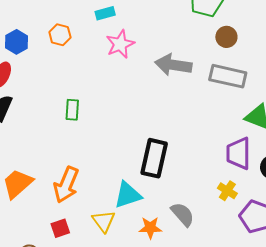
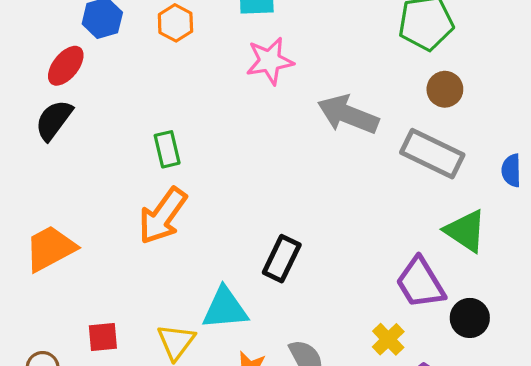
green rectangle: (72, 110) -> (167, 149), turned -30
purple trapezoid: (238, 153) -> (420, 283), turned -44
black rectangle: (154, 158) -> (282, 259), size x0.7
orange arrow: (66, 185) -> (163, 216), moved

